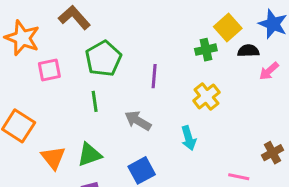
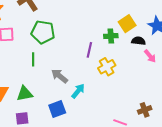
green pentagon: (103, 59) -> (43, 32), turned 30
pink arrow: (269, 71) -> (150, 56), turned -96
purple line: (154, 76) -> (89, 50), moved
cyan arrow: (189, 138) -> (78, 91), moved, turned -133

